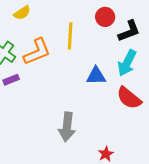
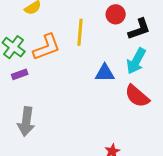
gray arrow: (67, 127) -> (26, 122), moved

